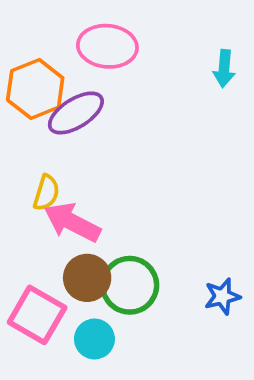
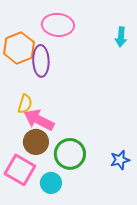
purple ellipse: (76, 113) -> (41, 61), turned -60
brown circle: (87, 278) -> (36, 142), moved

